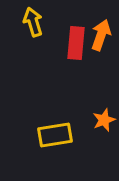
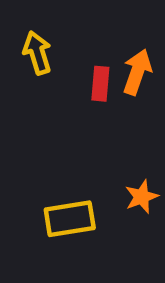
red rectangle: (76, 43) -> (100, 84), size x0.7

